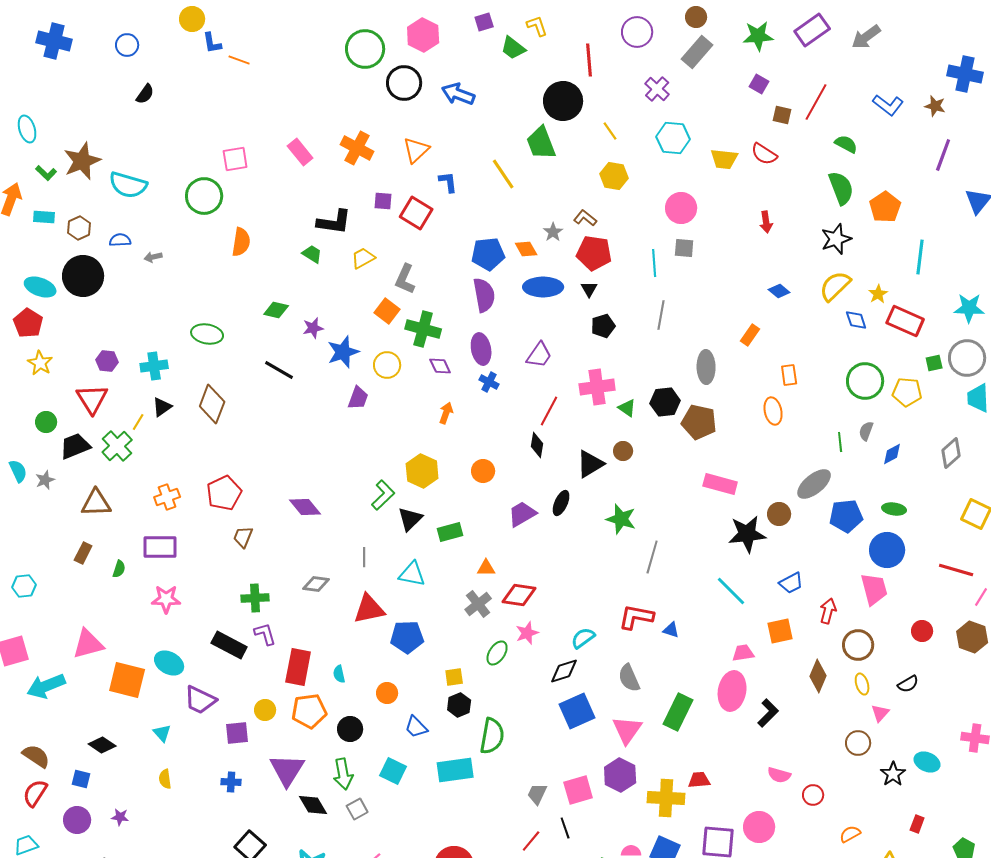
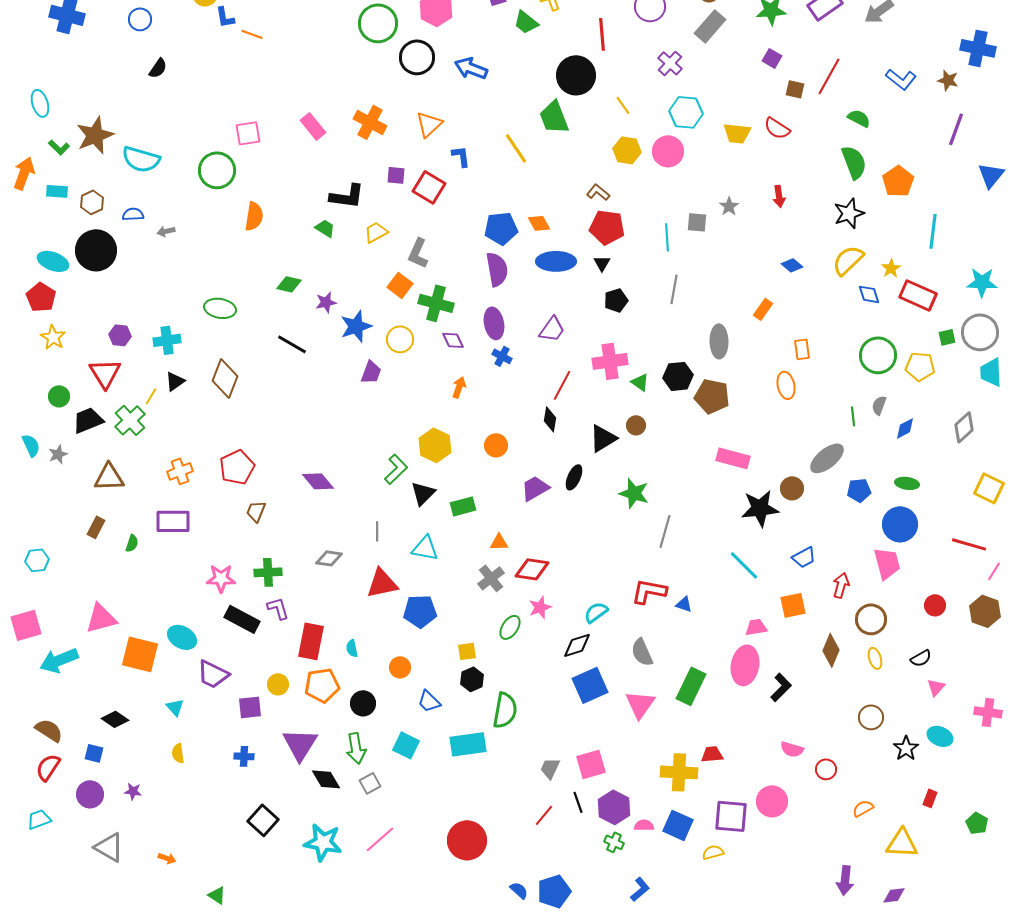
pink circle: (681, 208) -> (668, 151), moved
gray star: (553, 232) -> (729, 206), moved
blue pentagon: (846, 516) -> (859, 490), size x0.7
pink star: (166, 599) -> (221, 578), moved
pink triangle: (880, 713) -> (936, 687), moved
purple hexagon: (620, 775) -> (614, 807), moved

